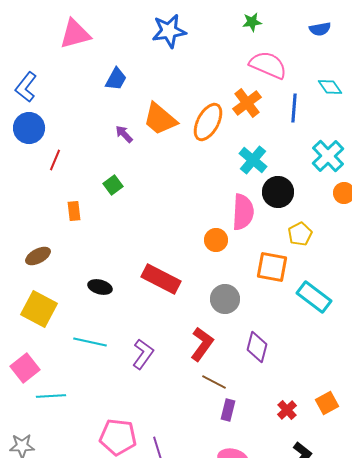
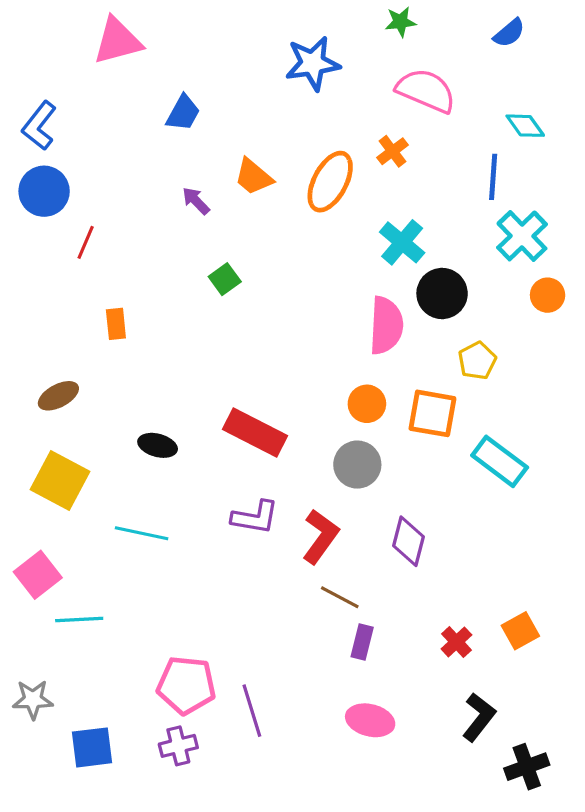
blue semicircle: (320, 29) -> (509, 33), turned -30
blue star: (169, 31) -> (313, 63), moved
orange cross: (247, 103) -> (392, 151), size x0.7
blue line: (294, 108) -> (493, 177), moved
orange trapezoid: (160, 119) -> (253, 177), size x0.7
green square: (113, 185) -> (225, 279), moved
orange circle: (216, 240) -> (367, 404), moved
purple L-shape: (143, 354) -> (255, 517), moved, turned 64

